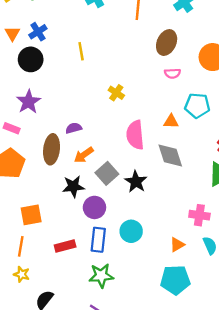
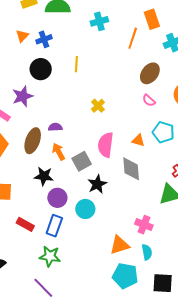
black circle: (31, 59) -> (41, 69), moved
pink semicircle: (172, 73) -> (149, 100), turned 32
orange arrow: (84, 155) -> (59, 152), turned 84
gray square: (107, 173) -> (82, 161), moved
cyan circle: (131, 231) -> (85, 209), moved
orange triangle: (177, 245) -> (120, 245), size x1.5
red rectangle: (65, 246) -> (25, 224), turned 30
cyan pentagon: (175, 280) -> (125, 276), moved

